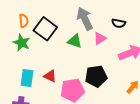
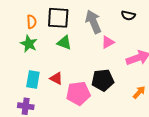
black semicircle: (119, 23) -> (128, 16), moved
black square: (45, 29) -> (58, 18), moved, turned -35
green triangle: (75, 41) -> (64, 43), moved

